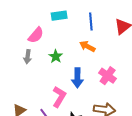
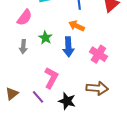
gray arrow: (28, 57) -> (23, 47), moved
blue arrow: (77, 78) -> (68, 47), moved

